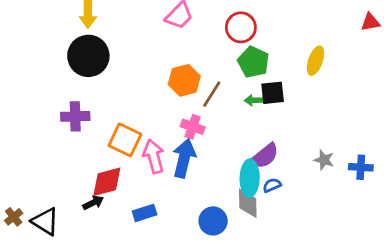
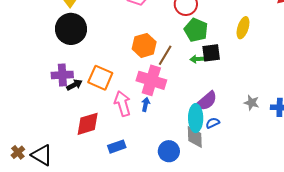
pink cross: (193, 127) -> (151, 80), size x1.6
orange square: (125, 140) -> (100, 78), moved
blue arrow: (184, 158) -> (146, 104), size x0.5
black arrow: (93, 203) -> (74, 85), moved

